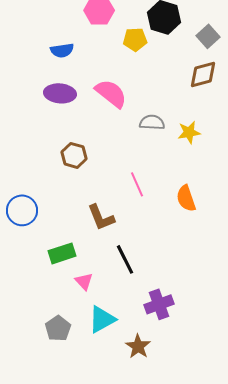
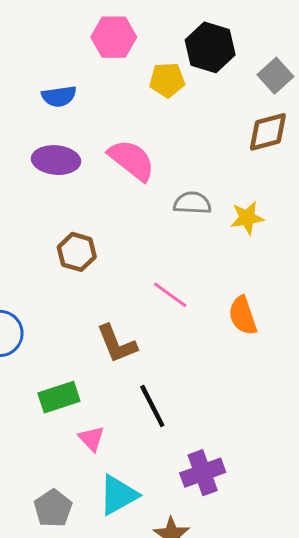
pink line: (137, 184) -> (170, 295), turned -30

